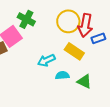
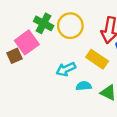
yellow circle: (68, 21) -> (70, 26), moved

